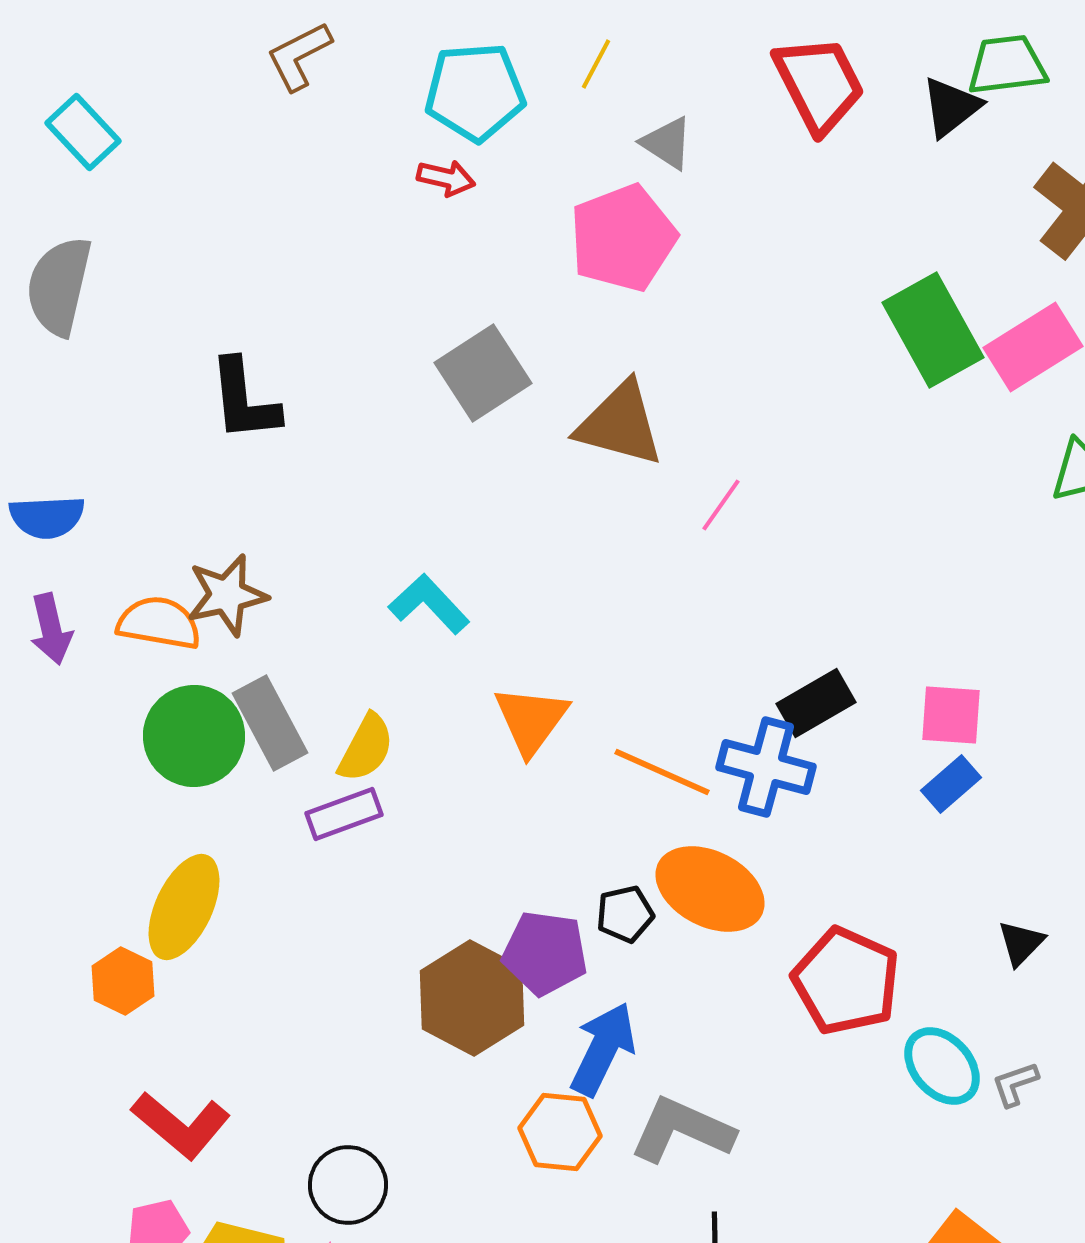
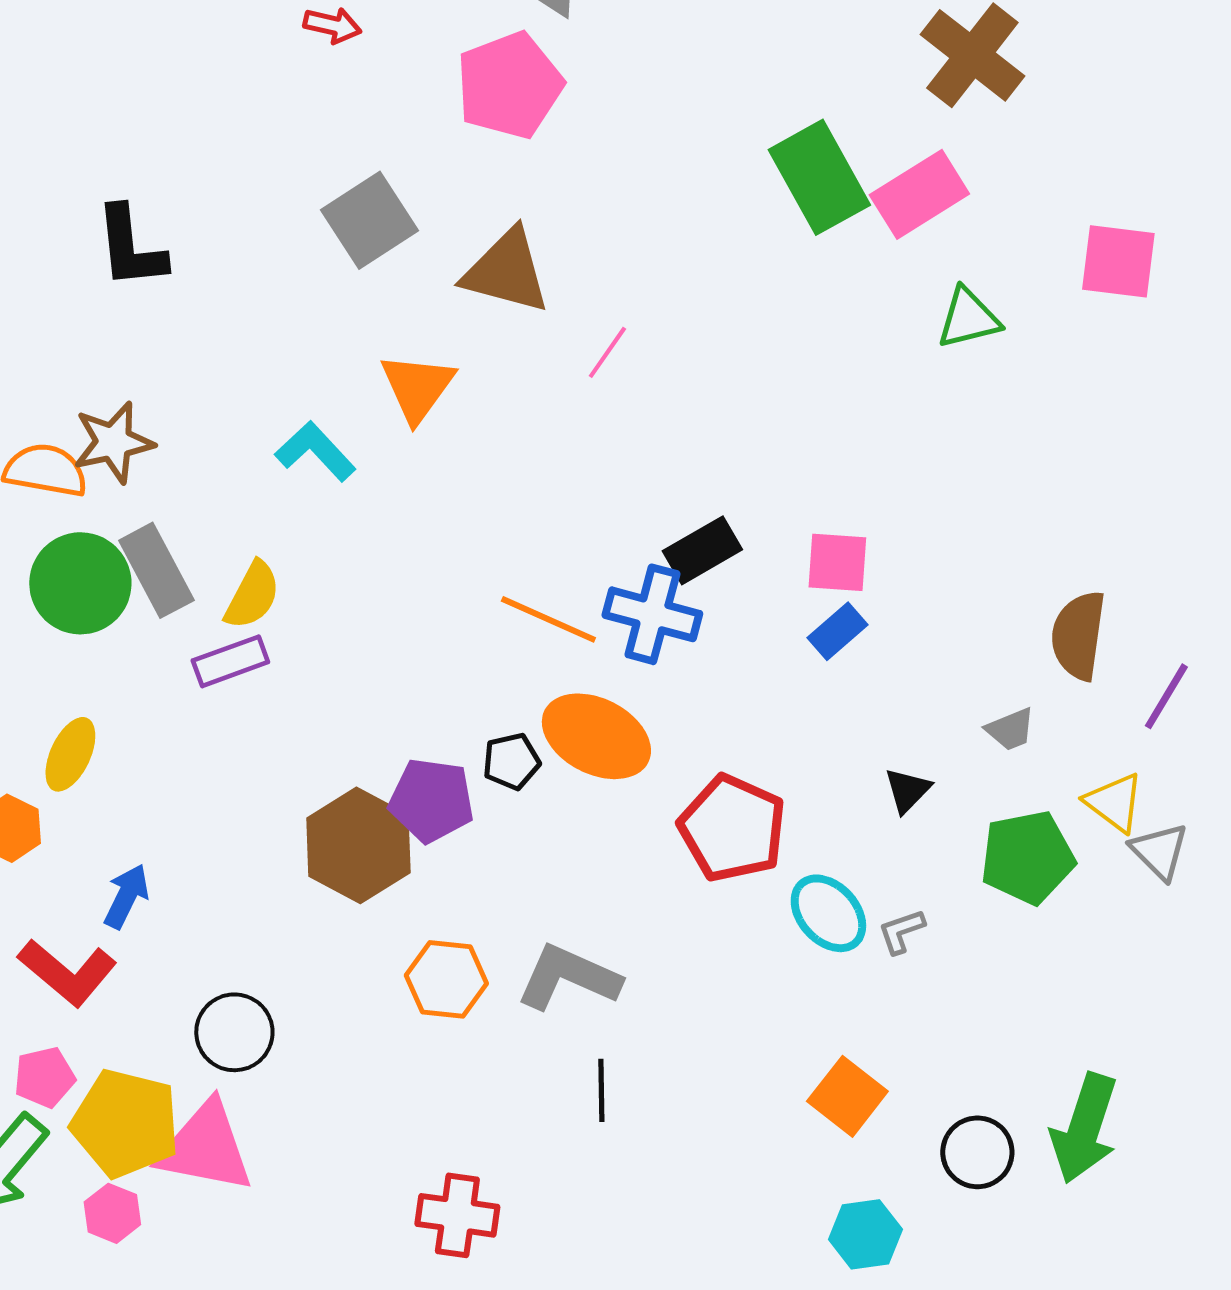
orange triangle: (531, 720) -> (417, 387), moved
yellow ellipse: (184, 907) -> (70, 754), size x0.7
blue arrow: (603, 1049) -> (126, 896), moved, size x0.7

